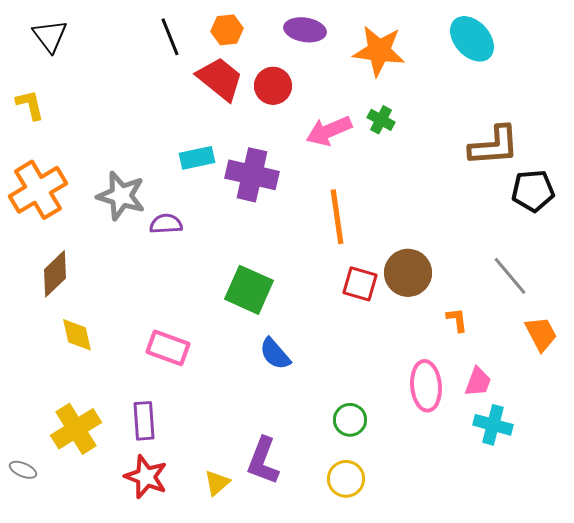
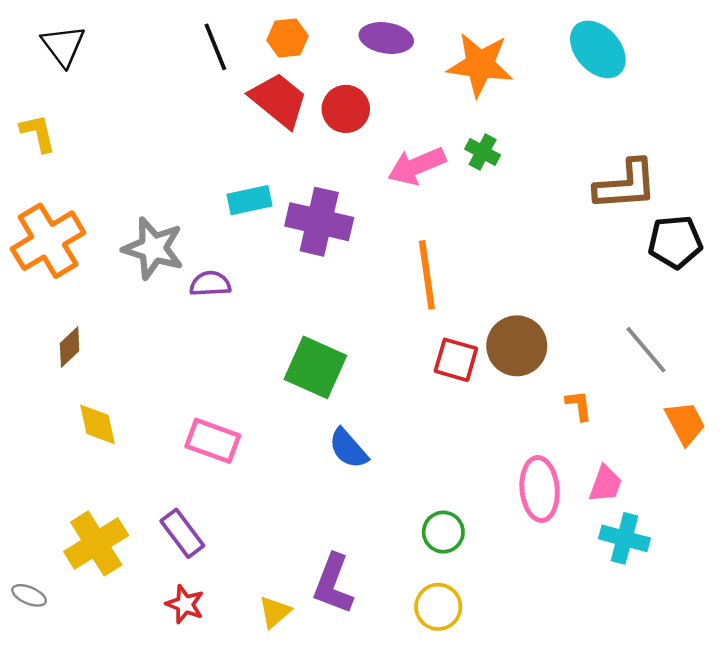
brown diamond: (55, 274) -> (70, 347), size x0.7
purple rectangle: (144, 421) -> (182, 533), turned -33
red star: (146, 477) -> (185, 604), size x0.7

